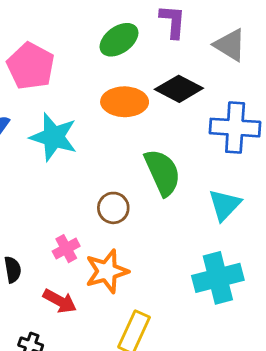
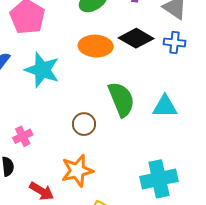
blue cross: (235, 128) -> (175, 43), moved, size x0.6
cyan triangle: (225, 205) -> (165, 106), moved, turned 44
pink cross: (66, 249) -> (23, 136), moved

